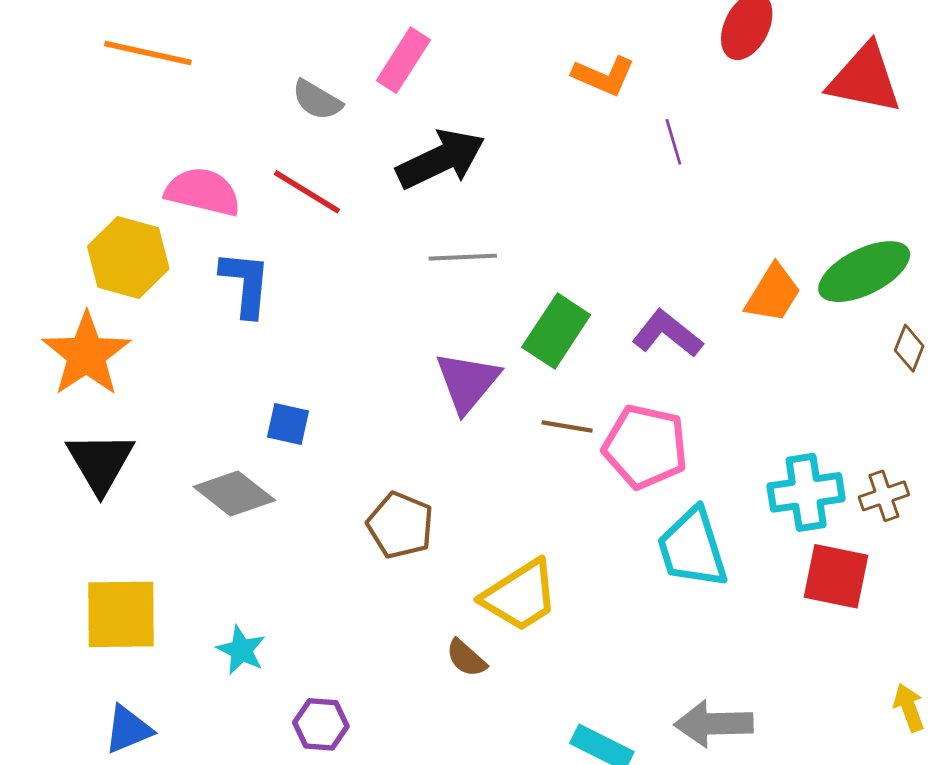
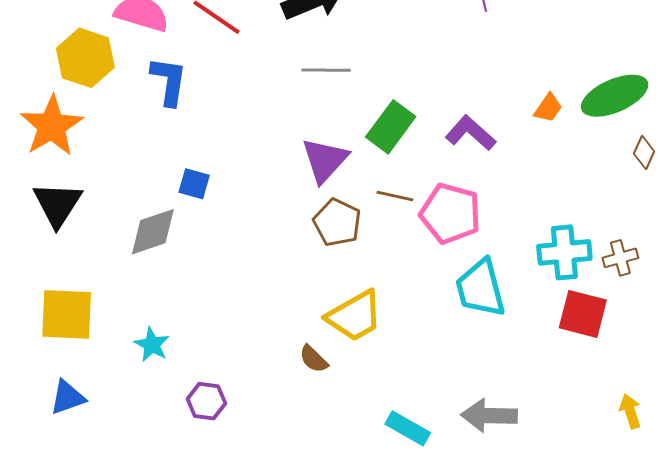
orange trapezoid: (773, 293) -> (548, 108), size x0.7
gray diamond: (234, 493) -> (153, 232), turned -60
brown pentagon: (400, 525) -> (337, 222), moved

